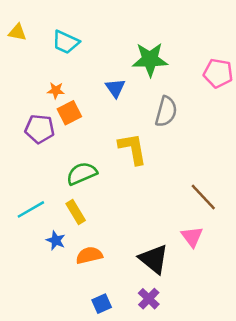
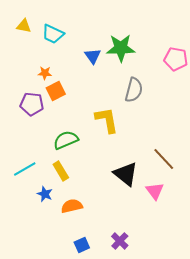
yellow triangle: (17, 32) -> (24, 26), moved
blue triangle: (115, 88) -> (93, 56), moved
black triangle: (154, 259) -> (126, 174), moved

